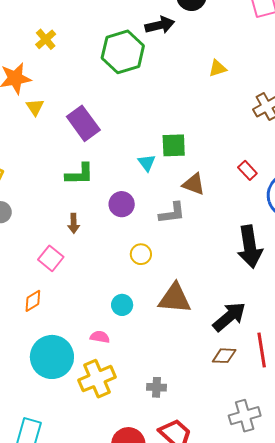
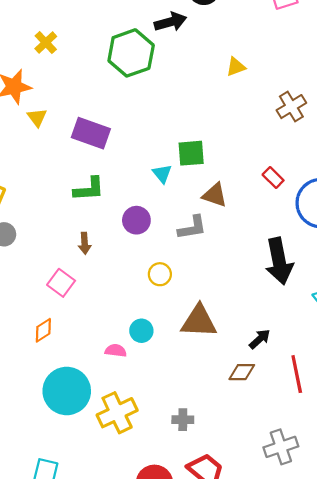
purple rectangle: (83, 123) -> (91, 133), turned -32
black arrow: (229, 317) -> (260, 339), size x0.6
pink semicircle: (100, 337) -> (116, 351), moved
brown diamond: (224, 356) -> (242, 372), moved

